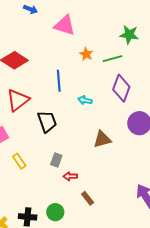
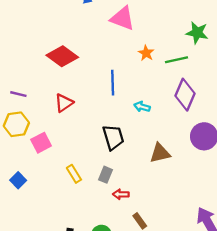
red triangle: (18, 100) -> (64, 103), size x0.7
black trapezoid: (47, 121) -> (113, 137), moved
yellow rectangle: (19, 161) -> (74, 174), moved

